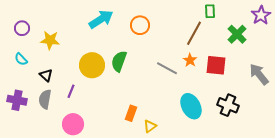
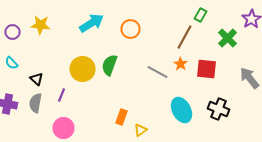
green rectangle: (210, 11) -> (200, 15), turned 32
yellow star: (50, 40) -> (40, 25), moved

